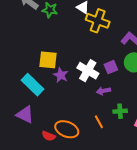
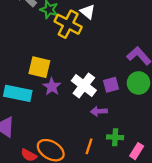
yellow cross: (98, 21) -> (68, 24), moved
cyan rectangle: (33, 85) -> (18, 93), turned -40
orange line: (99, 122) -> (89, 146), turned 40

